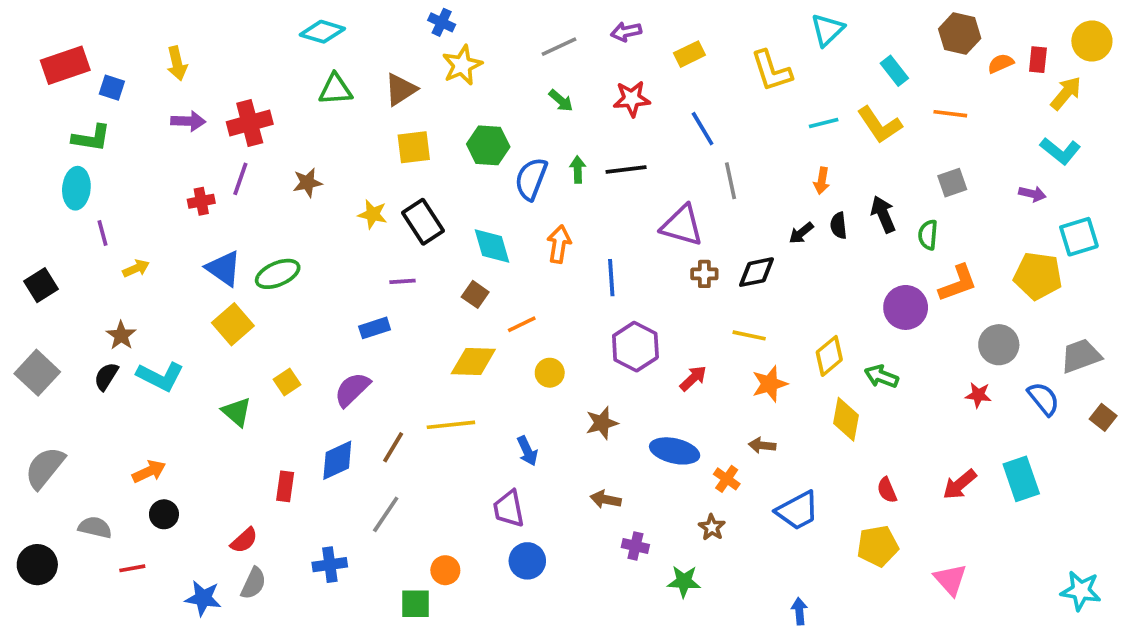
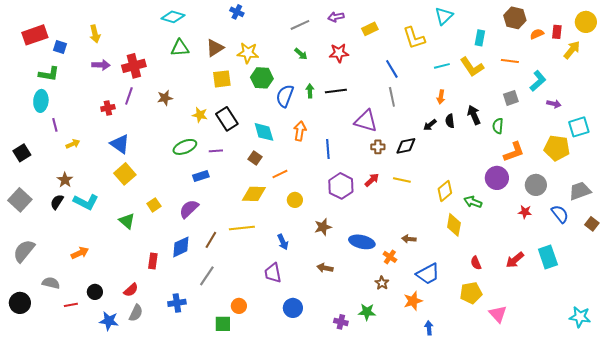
yellow star: (462, 65) -> (248, 53), moved, turned 30
cyan rectangle: (894, 71) -> (480, 38), turned 49
blue line: (703, 129) -> (392, 69), moved
cyan L-shape: (1060, 151) -> (538, 81), moved, turned -80
green ellipse: (278, 274) -> (185, 147), moved
purple circle: (906, 307) -> (497, 178), moved
red arrow: (693, 378) -> (372, 180), moved
orange star: (770, 384) -> (413, 301), moved
black circle: (164, 514) -> (95, 292), moved
purple cross: (635, 546) -> (341, 322), moved
blue circle: (527, 561) -> (293, 308), moved
pink triangle: (950, 580) -> (498, 314), moved

